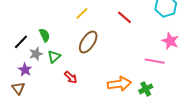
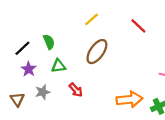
gray star: (36, 54) -> (43, 92), moved
green triangle: (54, 57) -> (58, 66), turned 32
purple star: (25, 70) -> (29, 69), moved

